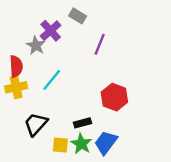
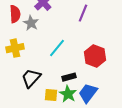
gray star: (36, 45) -> (31, 23), moved
red semicircle: (16, 66) -> (15, 14), moved
cyan line: (52, 80) -> (57, 48), moved

